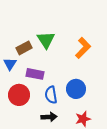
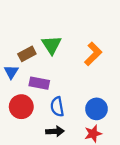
blue circle: (76, 89) -> (96, 109), moved

